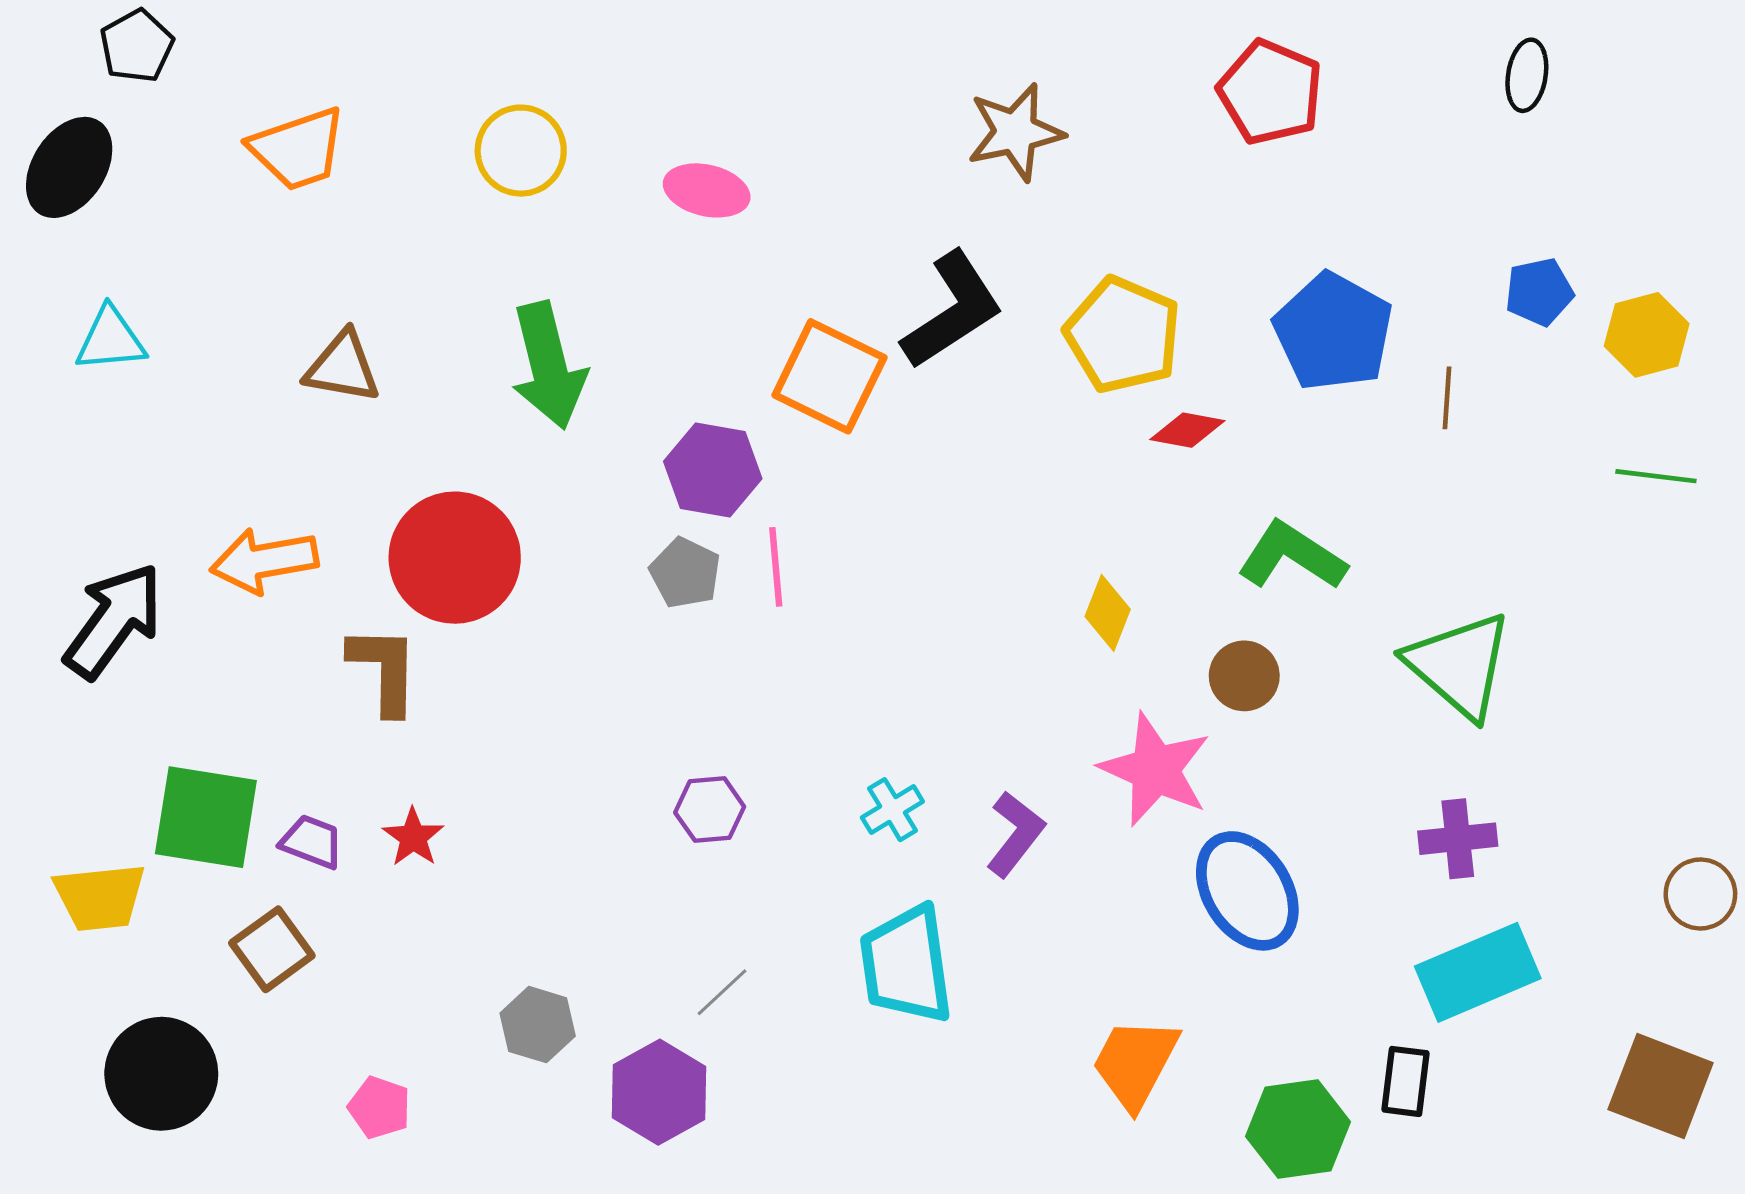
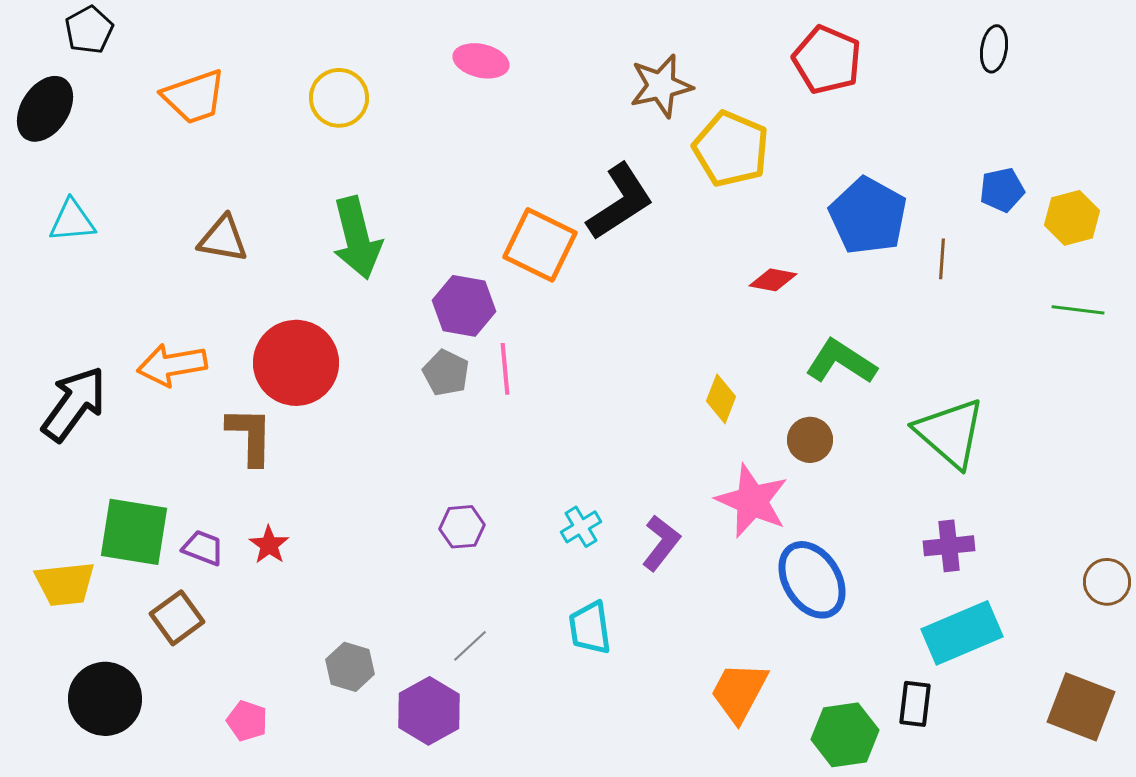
pink ellipse: (707, 190) -> (481, 61), moved
yellow pentagon: (1123, 335) -> (731, 149), moved
cyan trapezoid: (906, 965) -> (590, 628), size x0.7

